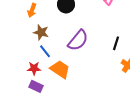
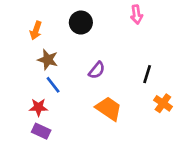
purple semicircle: (78, 40) -> (97, 70), size x0.6
orange trapezoid: (60, 69) -> (109, 109), moved

